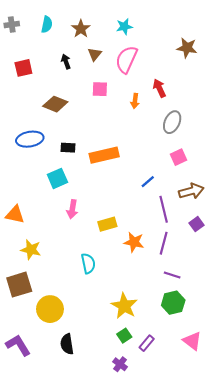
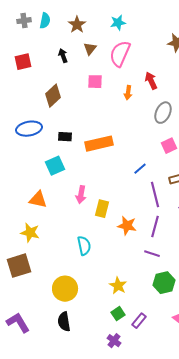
gray cross: (12, 24) -> (24, 21), moved
brown diamond: (55, 104) -> (53, 96), turned -65
pink arrow: (72, 209) -> (81, 195), moved
orange triangle: (15, 215) -> (38, 200), moved
yellow rectangle: (107, 224) -> (102, 209), turned -60
purple line: (172, 275) -> (152, 254), moved
yellow star: (124, 306) -> (118, 286), size x0.7
yellow circle: (50, 309) -> (65, 289), moved

